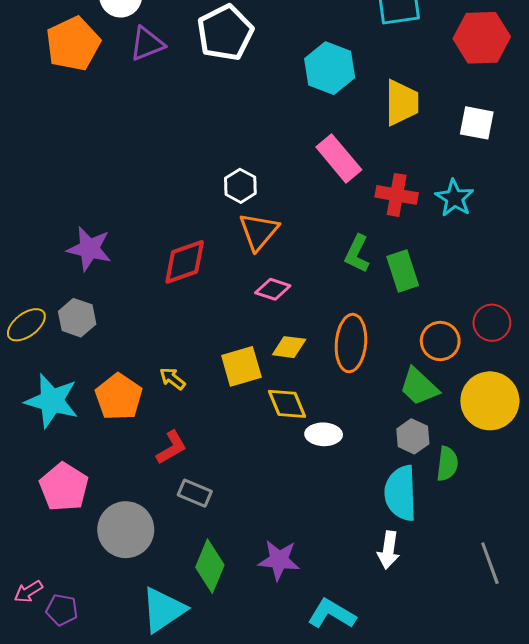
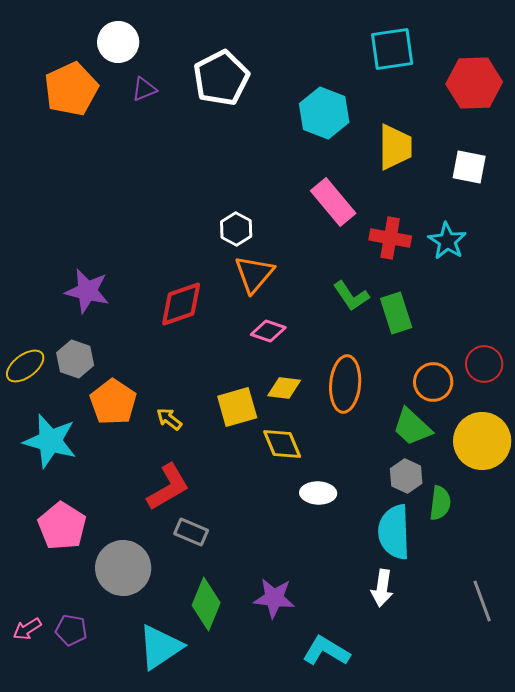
purple triangle: (147, 44) -> (144, 89), size x0.7
green L-shape: (357, 254) -> (351, 296), turned -60
orange pentagon: (119, 397) -> (113, 402), moved
white ellipse: (324, 434) -> (318, 493), moved
red L-shape: (171, 447) -> (168, 487), size x1.4
purple pentagon: (62, 610) -> (71, 630), moved

